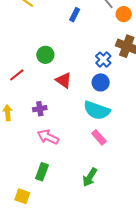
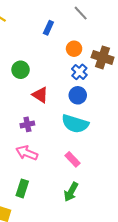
orange circle: (124, 14) -> (74, 49), moved
purple cross: (40, 109) -> (27, 124), moved
pink rectangle: (99, 137) -> (73, 159), moved

